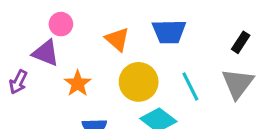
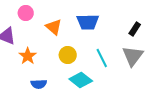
pink circle: (61, 24) -> (26, 13), moved
yellow circle: (139, 82) -> (68, 55), size x0.7

